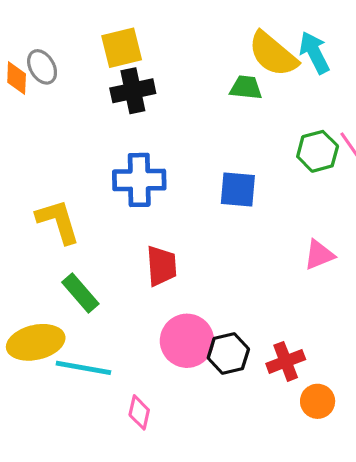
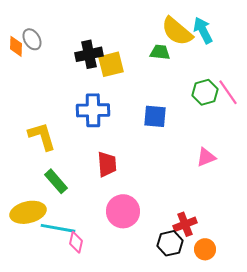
yellow square: (122, 48) -> (111, 64), moved
black hexagon: (228, 353) -> (170, 243), moved
pink diamond: (139, 412) -> (76, 242), moved

